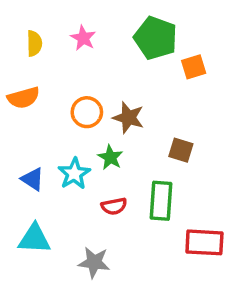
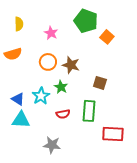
pink star: (83, 38) -> (51, 33), moved
orange square: (194, 67) -> (107, 37), turned -32
cyan triangle: (34, 239) -> (21, 120), moved

